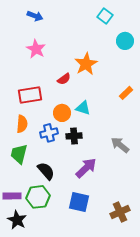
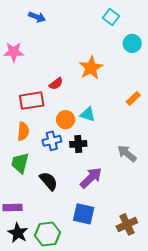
pink star: (36, 49) -> (14, 52), moved, turned -30
red semicircle: (64, 79) -> (56, 84), moved
green hexagon: (38, 197) -> (48, 234), moved

